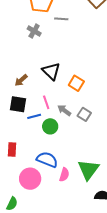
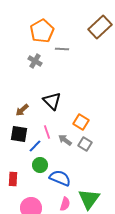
orange square: (76, 83) -> (81, 122), moved
blue line: (34, 116) -> (35, 146), turned -32
green circle: (50, 126) -> (40, 165), moved
blue semicircle: (47, 160) -> (60, 178), moved

